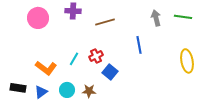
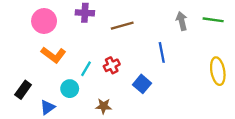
orange L-shape: (46, 68) -> (53, 55), moved
blue square: (110, 72) -> (142, 84), moved
black rectangle: (18, 88) -> (23, 90), moved, turned -63
cyan circle: (67, 90) -> (70, 89), moved

